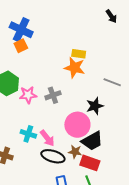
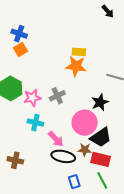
blue cross: (21, 30) -> (19, 34), size x0.7
cyan cross: (28, 134) -> (35, 123), moved

